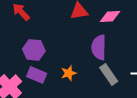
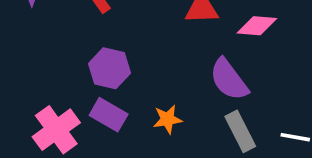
purple semicircle: (99, 47) -> (229, 80), turned -45

